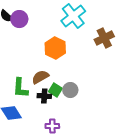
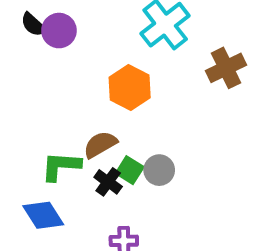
green L-shape: (20, 88) -> (61, 166), turned 90
black cross: (44, 96) -> (108, 182), turned 32

